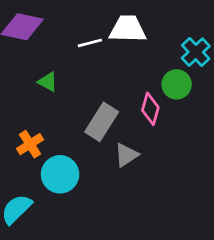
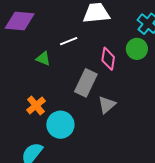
white line: (90, 43) -> (69, 41), moved
pink diamond: (150, 109) -> (108, 59), moved

